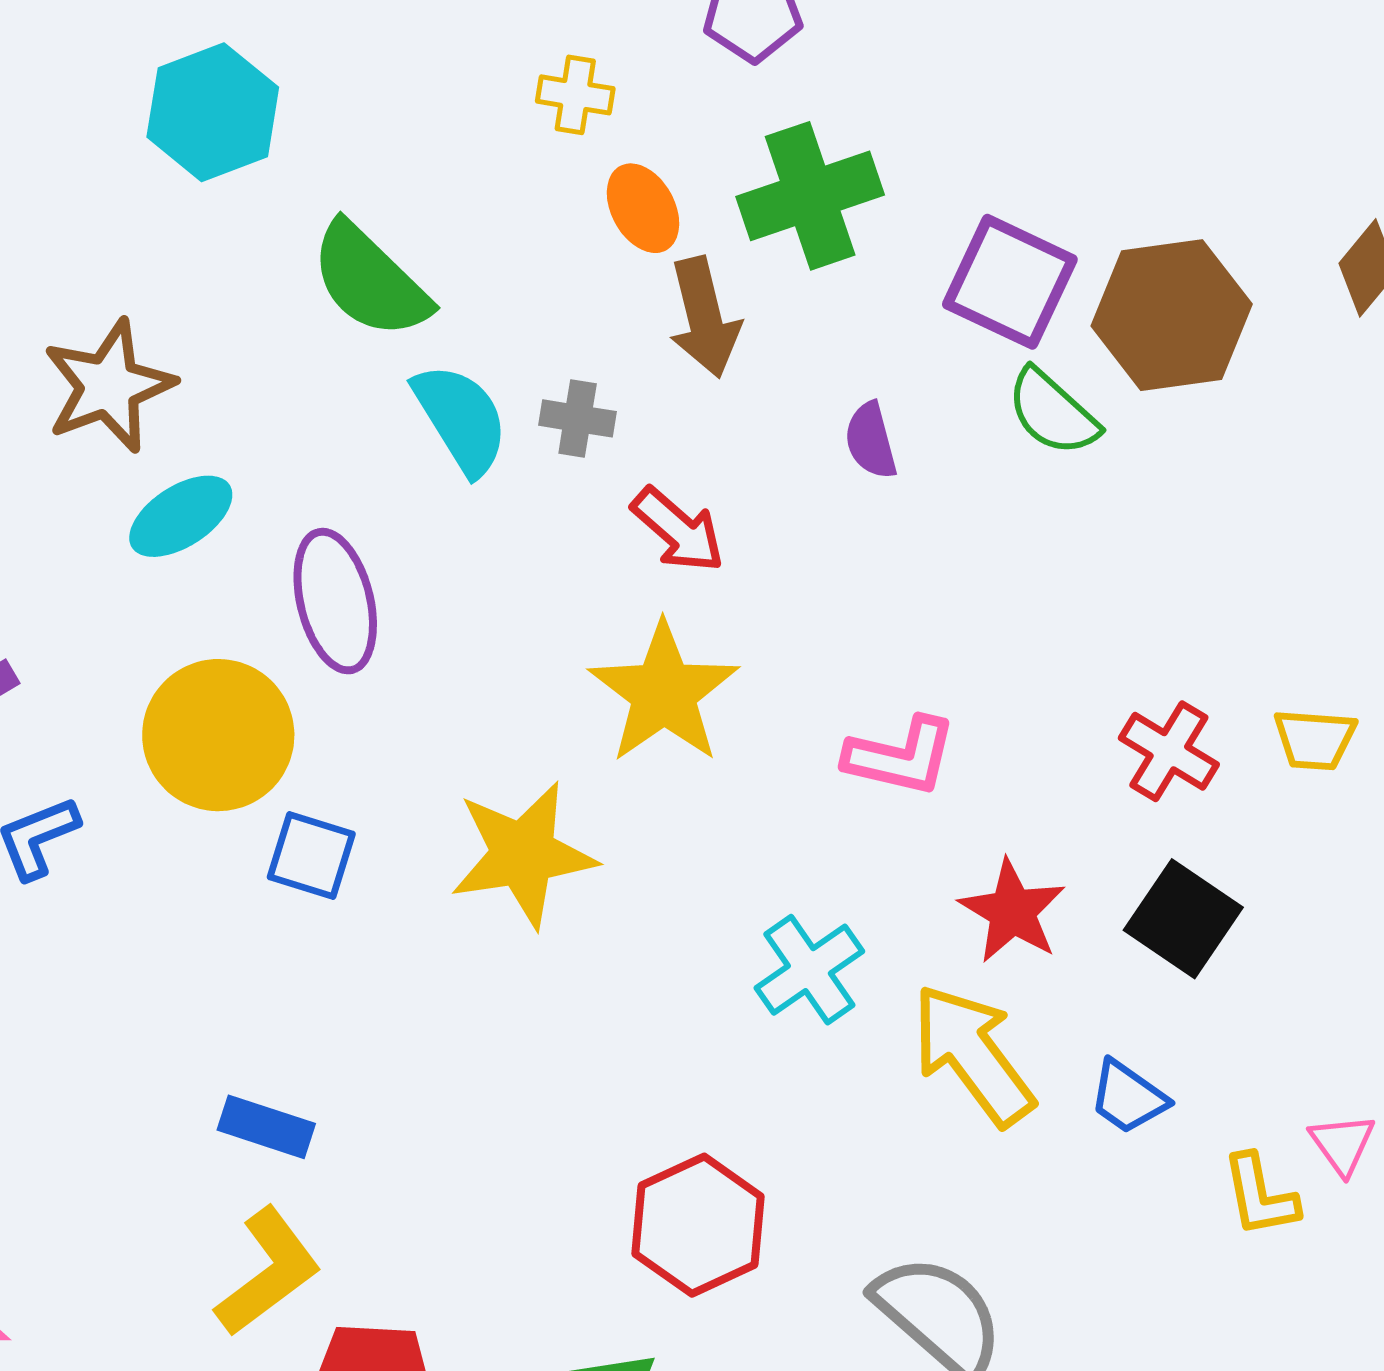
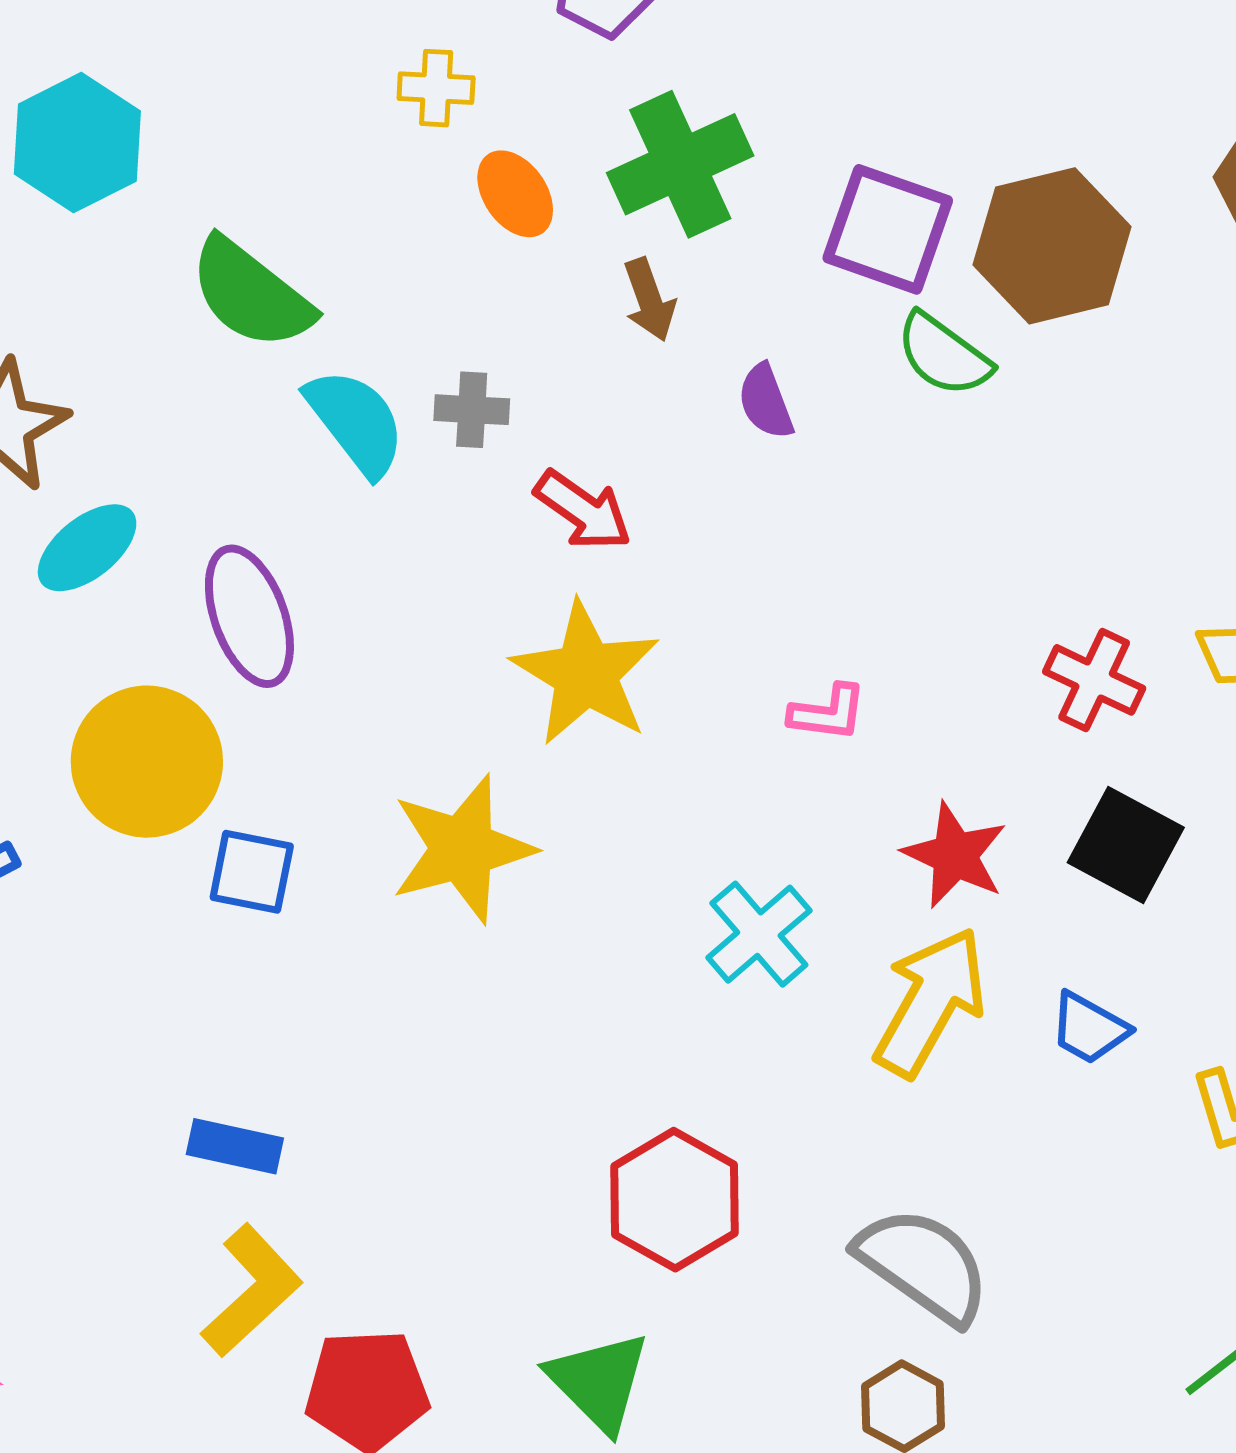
brown arrow: (704, 317) -> (649, 300), moved, size x0.7
pink L-shape: (901, 756) -> (828, 713), size x0.7
yellow arrow: (973, 1055) -> (930, 1002), turned 72

